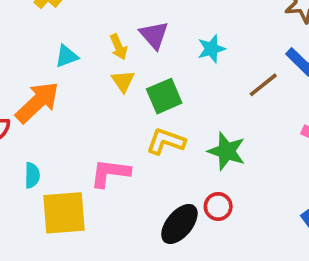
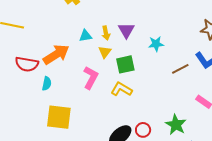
cyan triangle: (67, 56) -> (85, 36), moved
green star: (227, 151) -> (176, 125), moved
pink L-shape: (110, 173) -> (91, 78), moved, turned 100
cyan semicircle: (32, 175) -> (47, 84), moved

